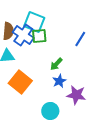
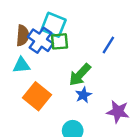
green arrow: (56, 64) -> (80, 75), size x1.5
purple star: (76, 95) -> (118, 112), moved

